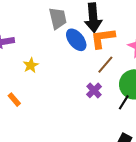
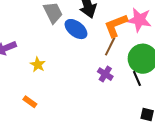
orange L-shape: (103, 38) -> (116, 26), moved
black line: (124, 102) -> (137, 78), turned -42

